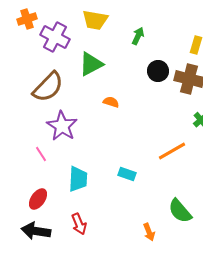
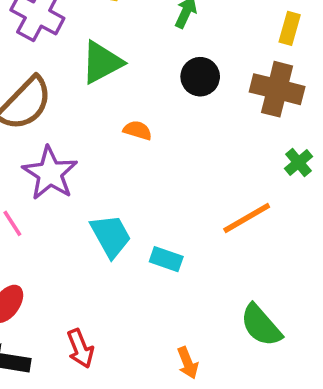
black circle: (158, 71) -> (200, 77), moved
cyan trapezoid: (78, 179) -> (111, 236), moved, turned -32
orange arrow: (149, 232) -> (188, 363), moved

